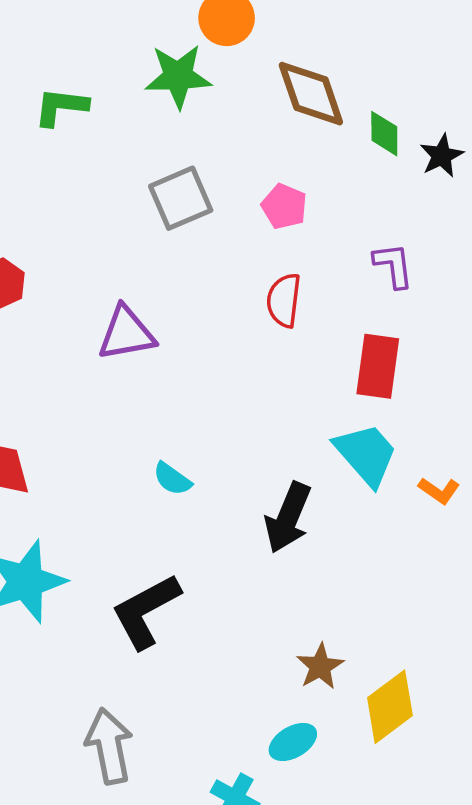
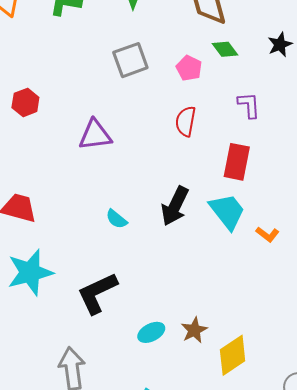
green diamond: (384, 134) -> (225, 49), moved, turned -40
black arrow: (288, 518) -> (175, 206), moved
cyan ellipse: (293, 742) -> (151, 332), moved

